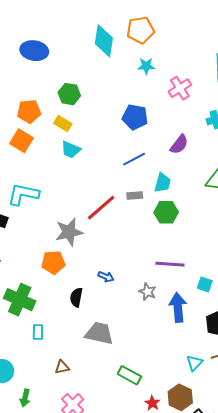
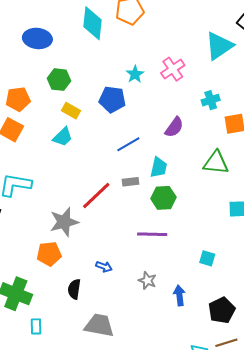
blue ellipse: (34, 51) -> (37, 38), moved
cyan star: (146, 66) -> (135, 74), moved, turned -30
blue pentagon: (135, 117) -> (112, 99), moved
yellow rectangle: (63, 123) -> (71, 111), moved
cyan trapezoid: (71, 150) -> (63, 137), turned -65
purple line: (170, 264) -> (152, 234), moved
cyan square: (205, 284) -> (207, 258), moved
blue arrow: (178, 307) -> (179, 295), size x0.7

